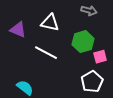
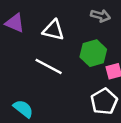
purple triangle: (18, 30) -> (15, 23), moved

